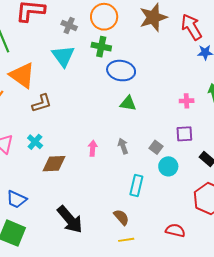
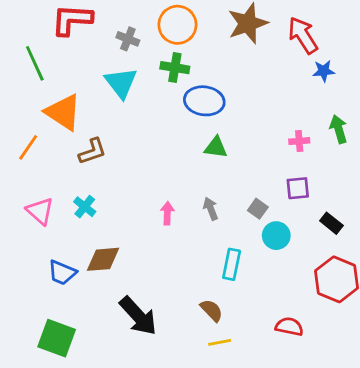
brown diamond: (54, 164) -> (103, 259), moved
blue trapezoid: (17, 199) -> (62, 273), moved

